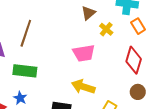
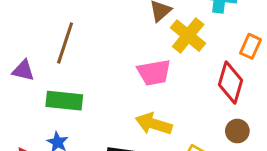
orange rectangle: (138, 26) -> (251, 46), moved, turned 56
yellow cross: (106, 29) -> (188, 36), size x1.6

